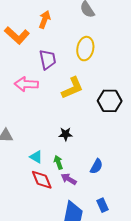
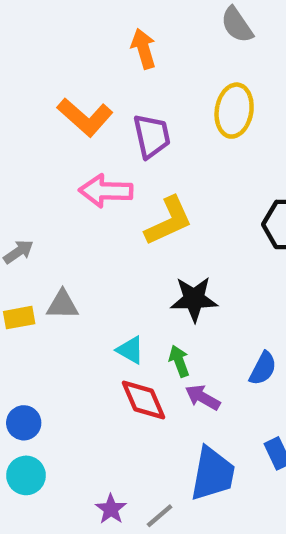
orange arrow: (45, 20) -> (144, 49), turned -36
orange L-shape: (17, 35) -> (85, 117), moved
yellow L-shape: (72, 88) -> (169, 221), moved
black star: (66, 134) -> (194, 299), size x1.5

